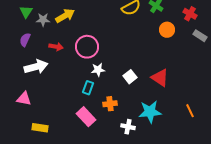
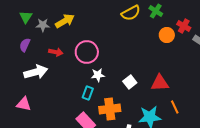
red cross: (190, 14) -> (184, 26), moved
red triangle: (160, 78) -> (160, 83), turned -36
orange cross: (110, 104) -> (110, 109), size x1.5
orange line: (190, 111) -> (175, 107), moved

